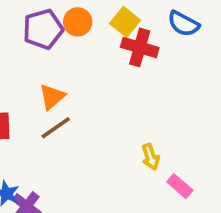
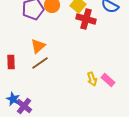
pink rectangle: (180, 186) -> (108, 80), moved

